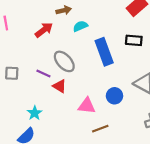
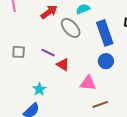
gray ellipse: (64, 61) -> (71, 28), moved
blue circle: (114, 96) -> (106, 61), moved

